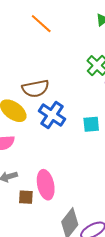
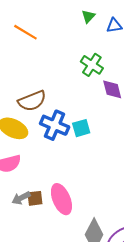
cyan square: (91, 124) -> (81, 128), moved
brown square: (26, 197) -> (35, 198), moved

